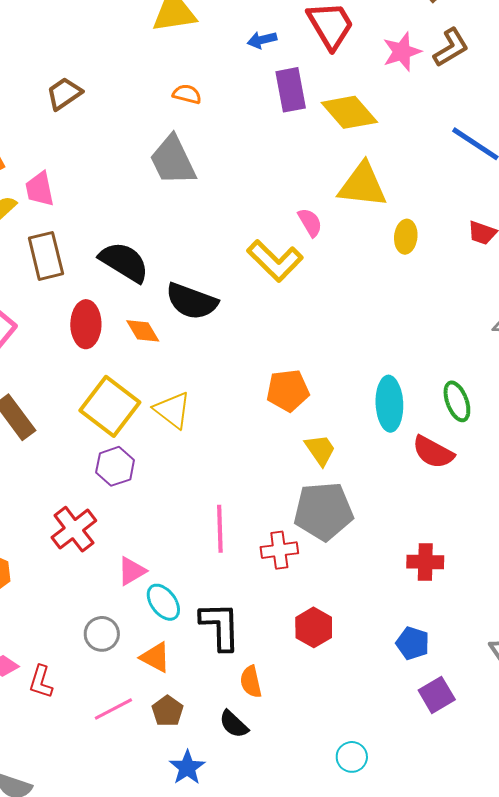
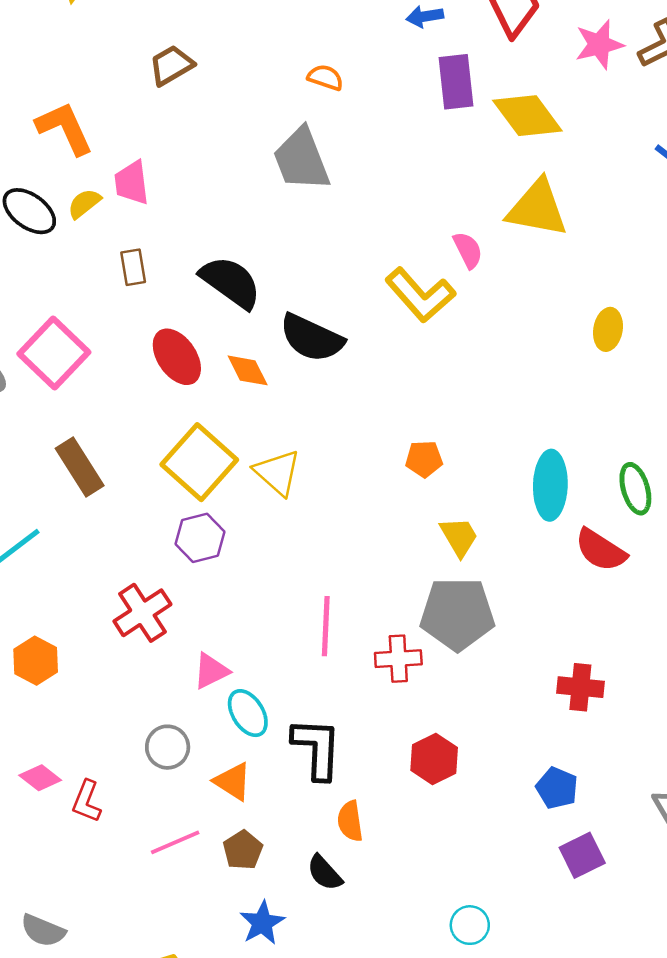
yellow ellipse: (406, 237) -> (608, 329), moved
brown rectangle: (46, 256) -> (133, 267), size x0.6
red ellipse: (86, 324) -> (177, 357), turned -39
orange pentagon: (288, 390) -> (424, 459), size x0.7

